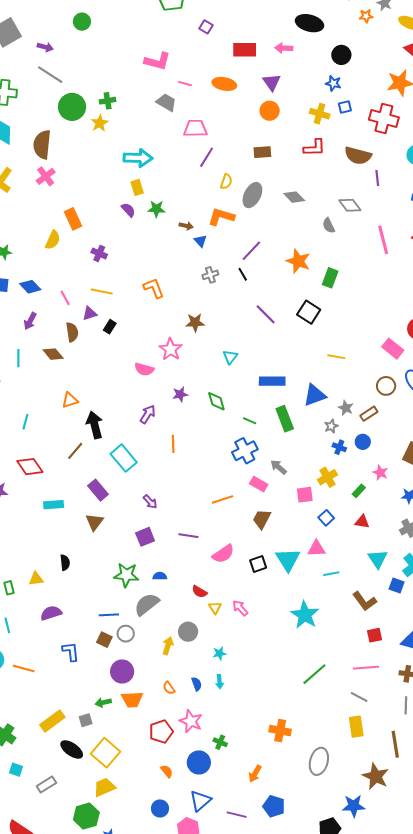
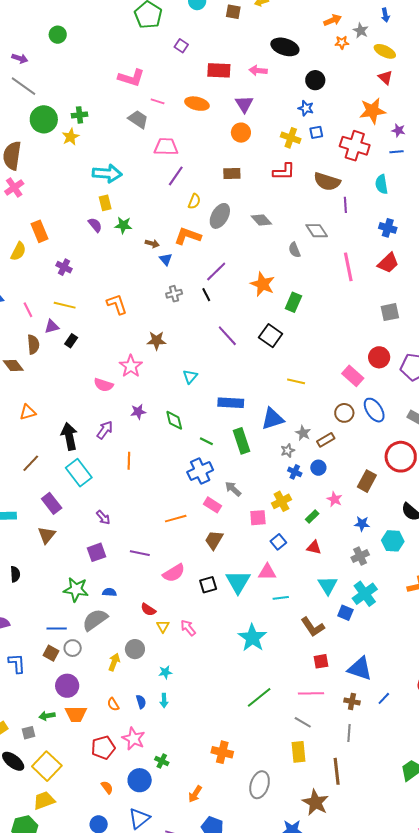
black arrow: (95, 425) -> (69, 436), moved

